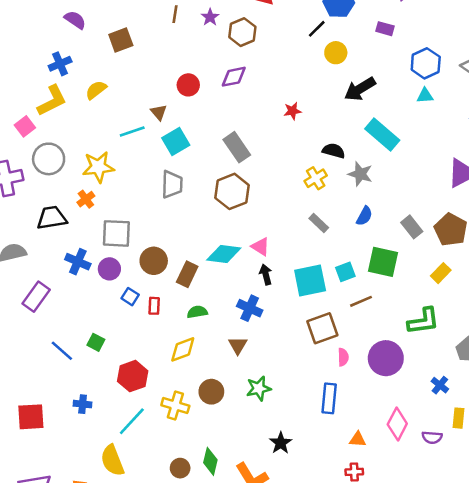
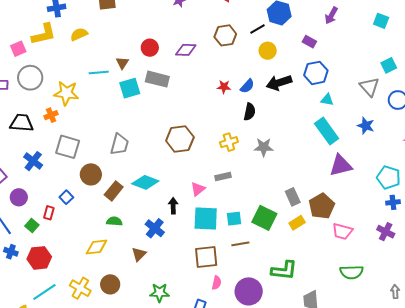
brown hexagon: (242, 32) -> (225, 35), moved
blue hexagon: (426, 63) -> (316, 73), moved
cyan rectangle: (382, 134) -> (327, 131), moved
gray rectangle: (237, 147) -> (157, 79), moved, turned -55
black semicircle: (334, 151) -> (250, 112), moved, turned 72
gray star: (360, 174) -> (264, 147), turned -30
gray trapezoid: (172, 184) -> (120, 144), moved
brown hexagon: (232, 191) -> (180, 139), moved
blue semicircle: (364, 216) -> (247, 86), moved
gray rectangle: (319, 223) -> (223, 177), turned -70
pink triangle: (260, 247) -> (198, 189), moved, turned 35
purple circle: (109, 269) -> (19, 197), moved
yellow rectangle: (441, 273) -> (297, 223), moved
red rectangle: (154, 306) -> (49, 213), moved
red hexagon: (133, 376) -> (39, 258), moved
green star: (259, 388) -> (160, 293), moved
blue cross: (83, 404) -> (11, 252), moved

